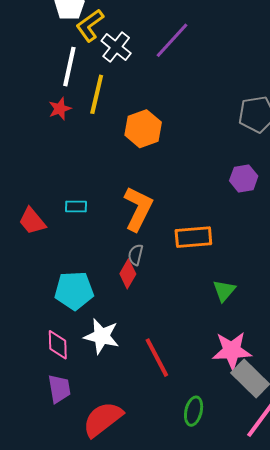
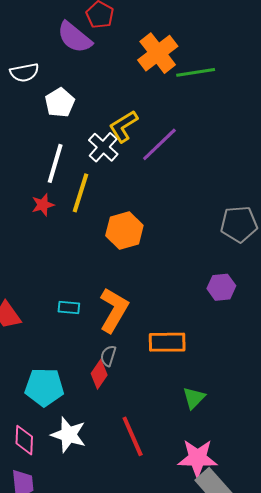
yellow L-shape: (90, 25) -> (123, 126), moved
cyan rectangle: (76, 207) -> (69, 307), moved
red line: (157, 358) -> (133, 436), moved

